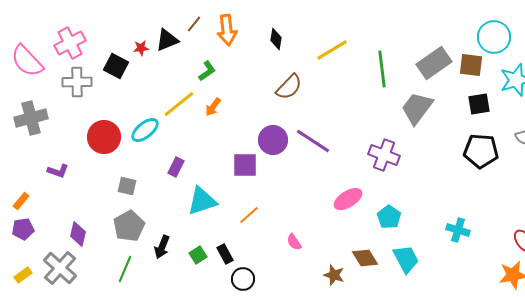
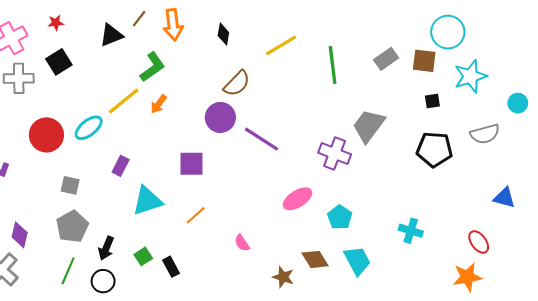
red star: (141, 48) -> (56, 23), moved
gray rectangle: (434, 63) -> (386, 59), size x0.7
black square: (116, 66) -> (59, 62), turned 30
green L-shape: (207, 71) -> (152, 67), size x1.4
black square: (479, 104) -> (432, 101), size x0.7
gray trapezoid: (417, 108) -> (369, 126), moved
purple circle: (273, 140) -> (220, 117), moved
black rectangle: (225, 254) -> (171, 267), moved
black circle: (243, 279) -> (103, 281), moved

